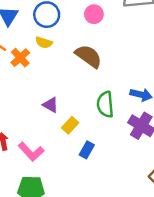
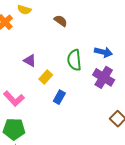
brown semicircle: (88, 56) -> (61, 21), size x0.6

